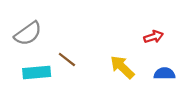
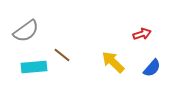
blue semicircle: (164, 74) -> (152, 68), turned 132

